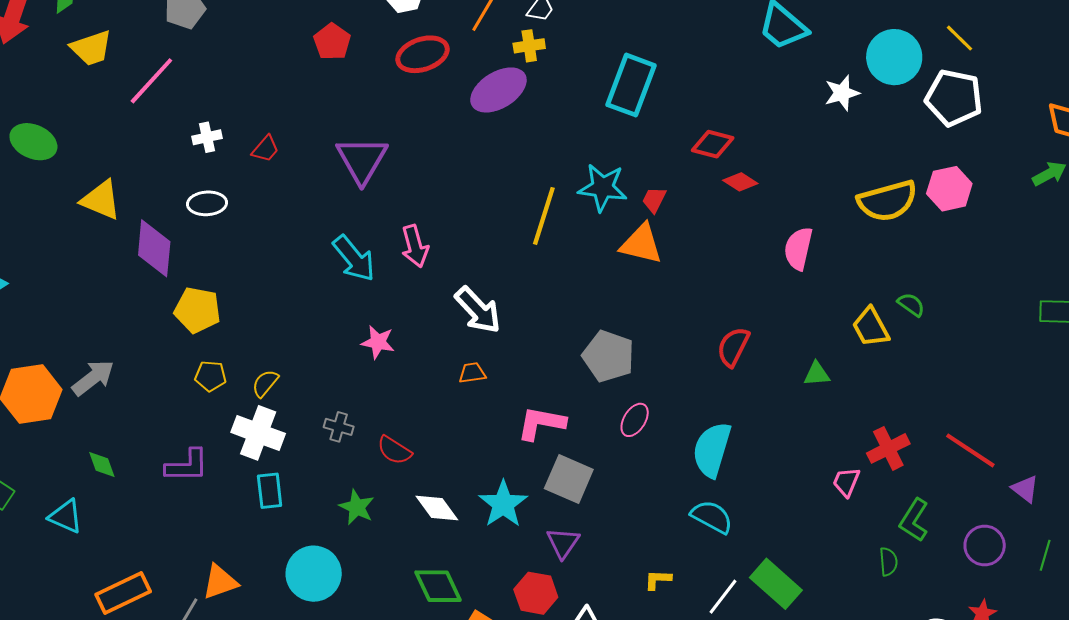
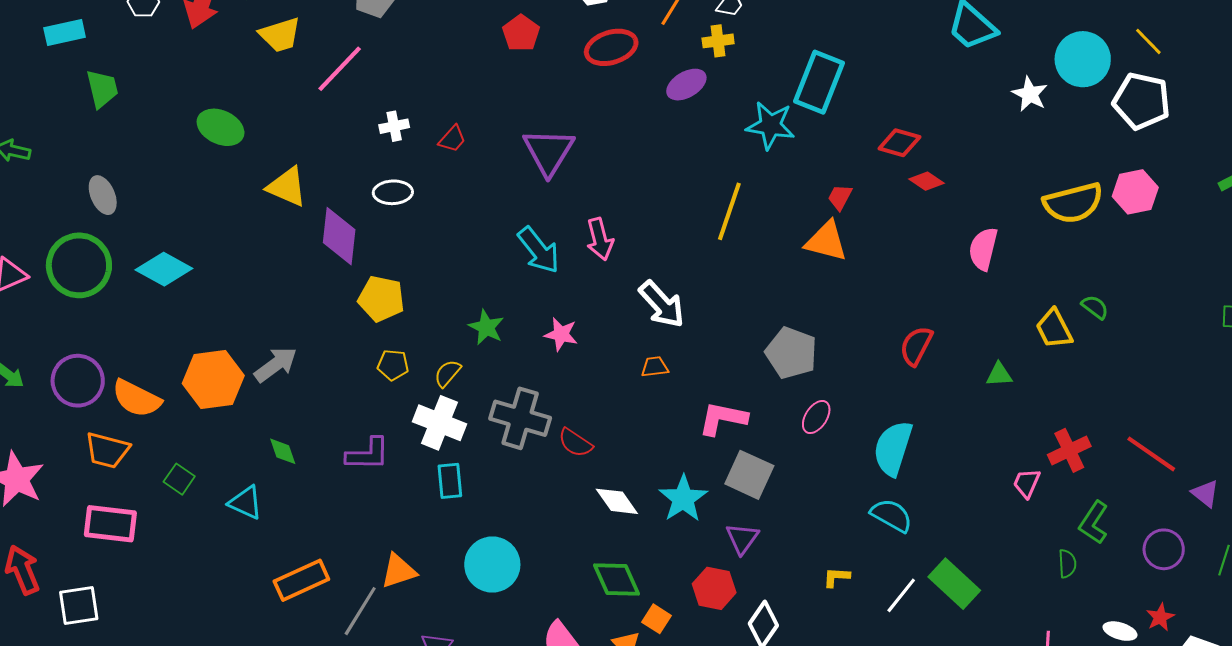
purple ellipse: (498, 90) -> (686, 85), size x0.7
white star: (842, 93) -> (1030, 94), turned -30
cyan star: (603, 188) -> (770, 125), moved
gray cross: (339, 427) -> (520, 418), size x2.0
green star: (357, 507) -> (486, 327), moved

